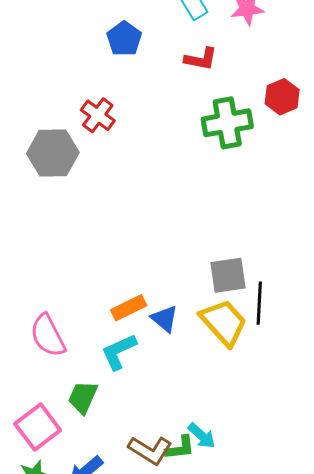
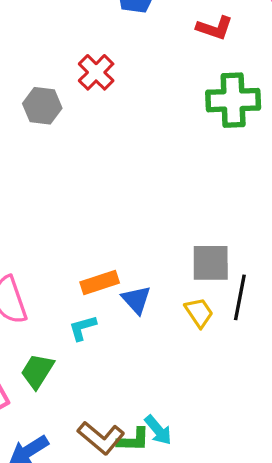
gray hexagon: (53, 153) -> (42, 106), size x0.7
yellow trapezoid: (224, 322) -> (199, 313), size x0.6
cyan L-shape: (119, 352) -> (83, 328), size x0.7

